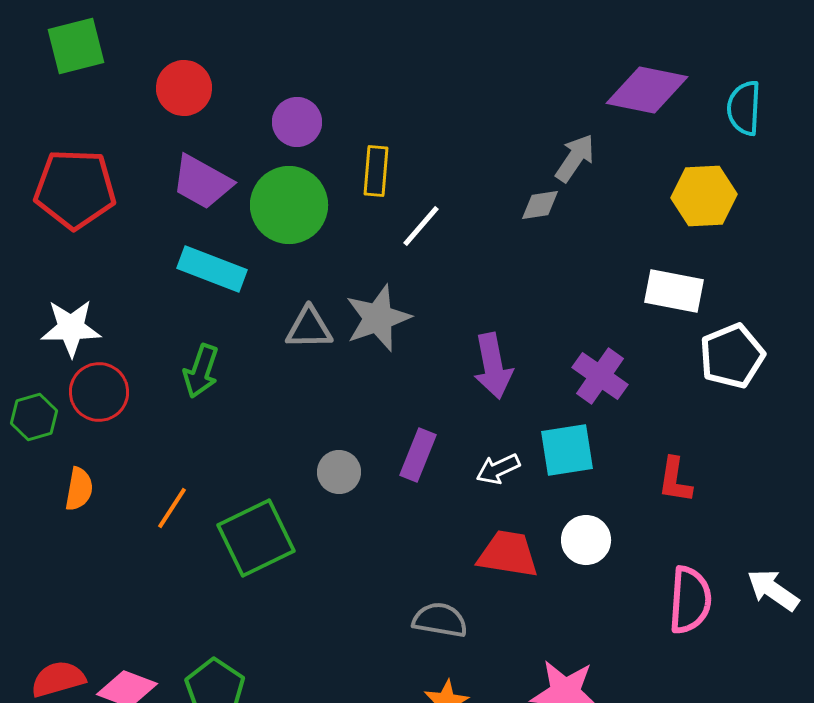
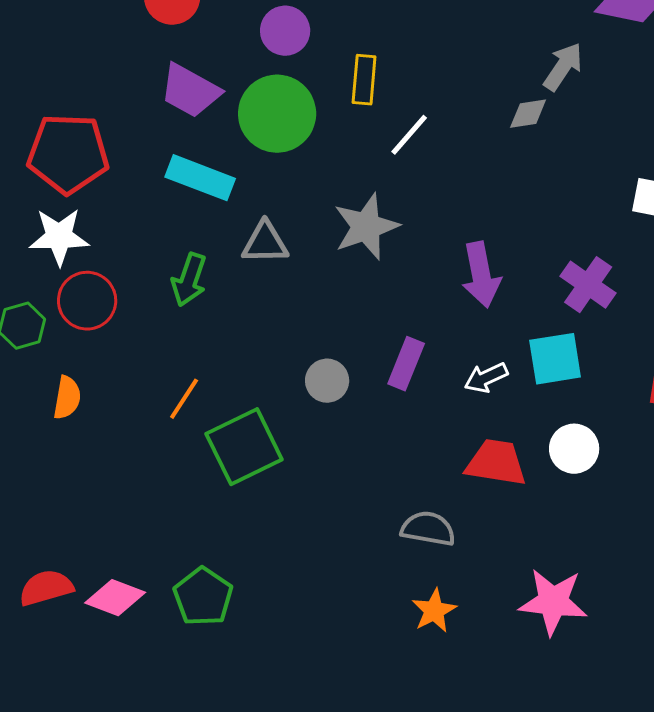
red pentagon: (75, 189) -> (68, 154), moved
gray triangle: (309, 328) -> (265, 243), moved
orange line: (172, 508) -> (184, 399), moved

